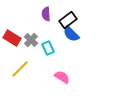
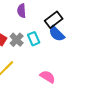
purple semicircle: (46, 14) -> (22, 11), moved
cyan rectangle: (48, 48) -> (34, 39), moved

